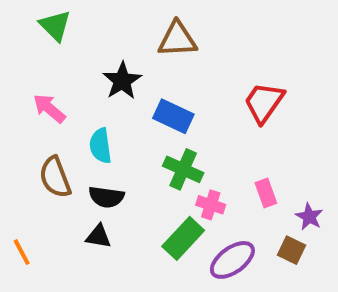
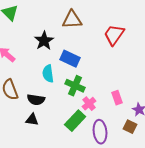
red trapezoid: (264, 102) -> (114, 35), moved
cyan semicircle: (100, 146) -> (48, 74), moved
pink cross: (211, 205) -> (89, 104), turned 32
purple ellipse: (232, 260) -> (100, 132), turned -60

